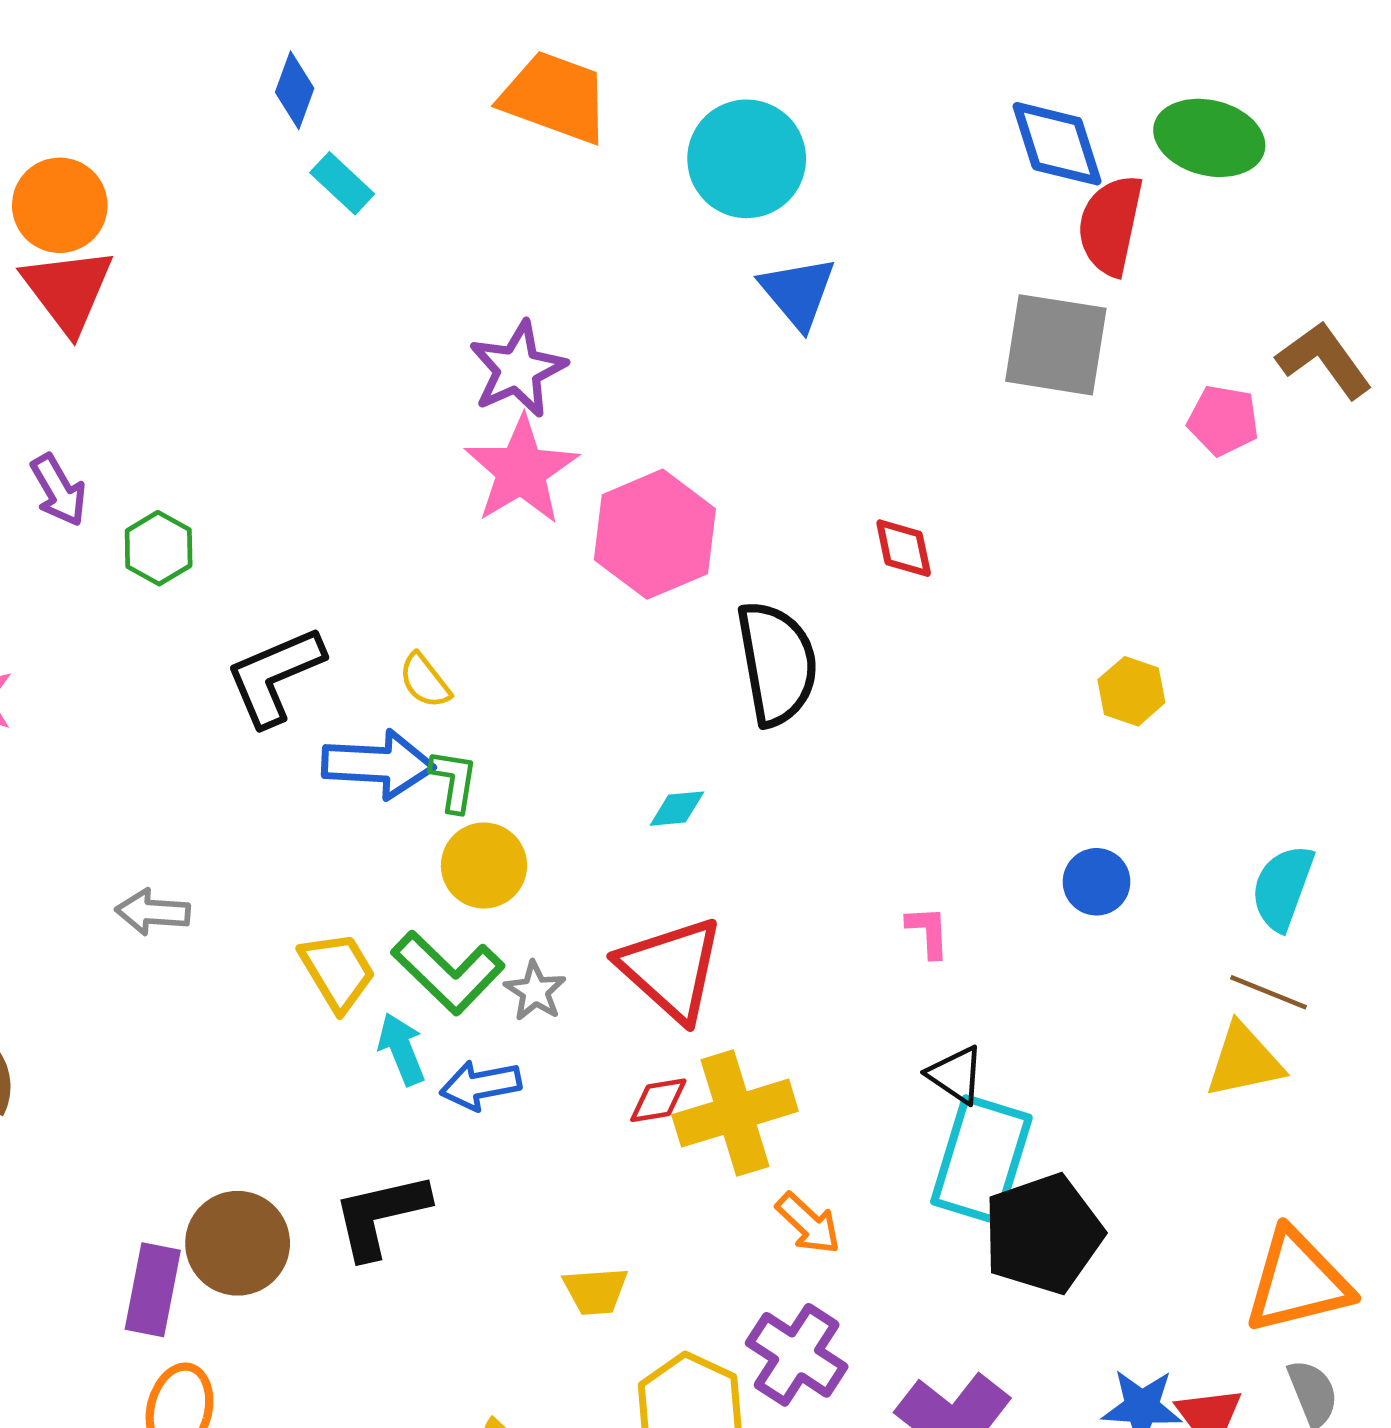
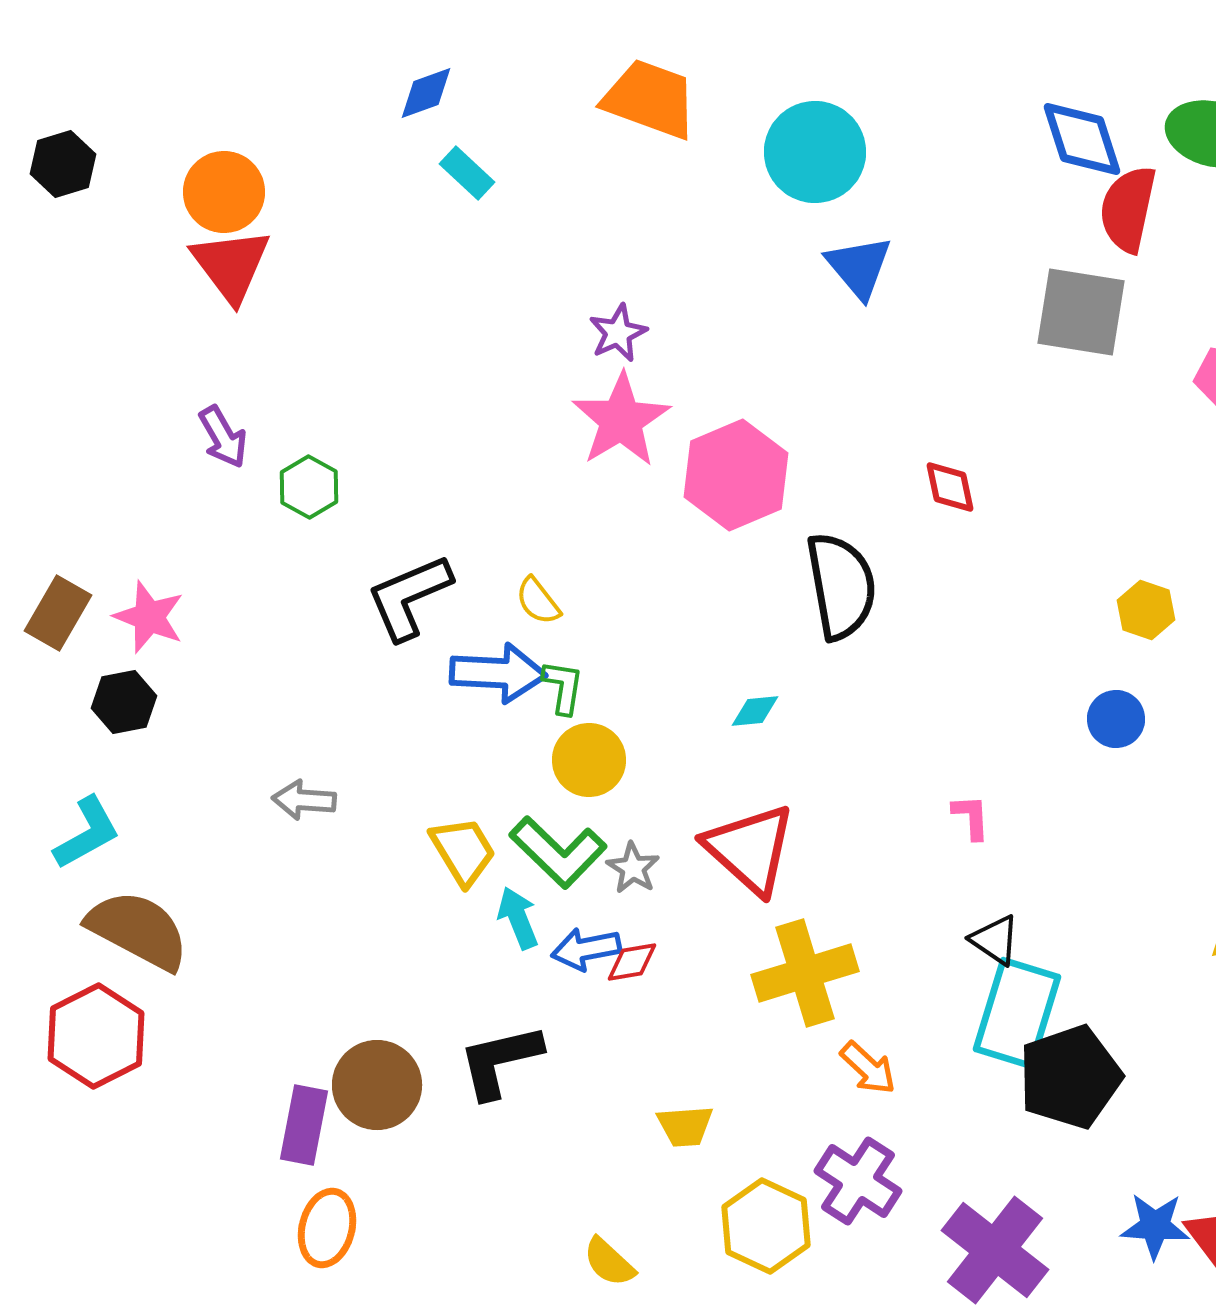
blue diamond: (295, 90) -> (426, 93), turned 50
purple star: (518, 369) -> (618, 333), size x0.7
blue circle: (1097, 882) -> (1116, 719), moved
red diamond: (658, 1100) -> (632, 962), moved

